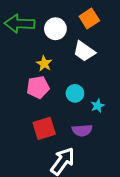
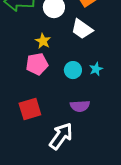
cyan star: (98, 106) -> (96, 69), moved
red square: (44, 128) -> (30, 109), moved

